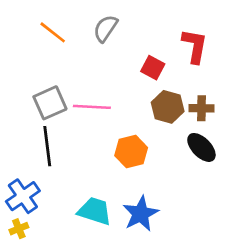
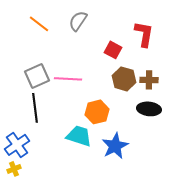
black ellipse: (201, 147) -> (149, 109), turned -40
cyan trapezoid: (95, 211) -> (79, 136), moved
blue star: (141, 214) -> (115, 146), moved

